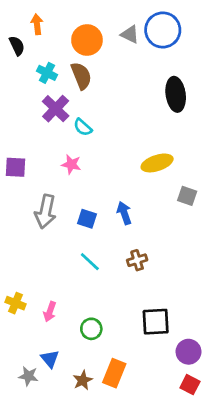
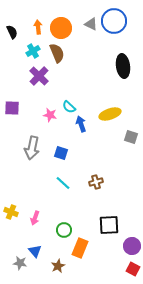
orange arrow: (37, 24) -> (38, 27), moved
cyan cross: (47, 73) -> (33, 51), turned 32
cyan semicircle: (83, 127) -> (69, 107), moved
purple square: (15, 167) -> (12, 108), moved
blue arrow: (124, 213) -> (81, 124), moved
orange rectangle: (114, 373) -> (80, 248), moved

